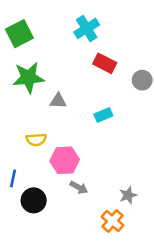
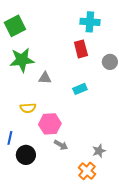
cyan cross: (87, 28) -> (90, 22), moved, turned 36
red rectangle: (105, 63) -> (81, 49), turned 48

